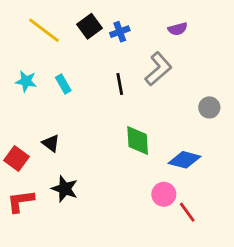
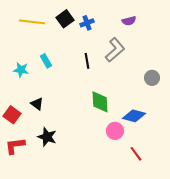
yellow line: (44, 30) -> (32, 22), turned -30
cyan star: (26, 81) -> (21, 70), moved
pink circle: (164, 194) -> (115, 131), moved

